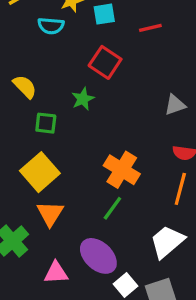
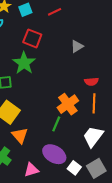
green star: (83, 99) -> (24, 63), size x1.6
gray triangle: (175, 105) -> (77, 46), moved
orange cross: (122, 170) -> (68, 104), moved, turned 35

